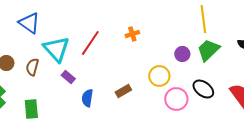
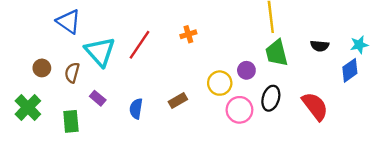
green trapezoid: (208, 50) -> (277, 53), turned -60
purple circle: (182, 54) -> (246, 70), moved
purple rectangle: (68, 77) -> (98, 98), moved
black ellipse: (203, 89) -> (271, 98), turned 70

